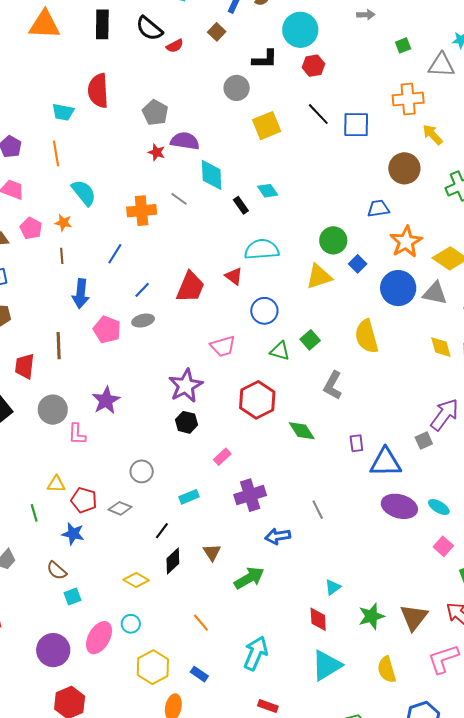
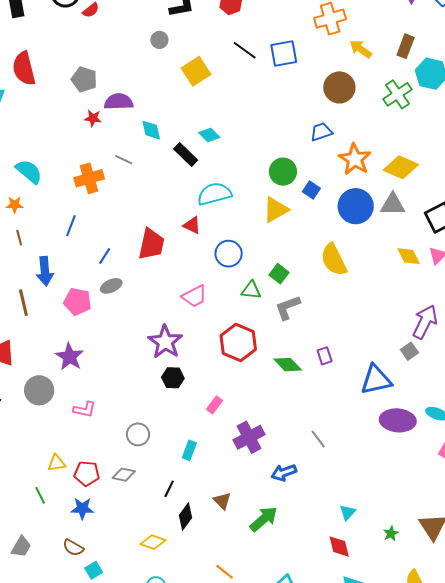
gray circle: (237, 88) -> (159, 40), size x0.7
cyan diamond: (212, 175) -> (151, 130), size x0.7
black rectangle: (241, 205) -> (186, 154), size x1.4
brown line: (59, 346) -> (23, 303), moved
gray L-shape: (333, 385) -> (288, 308), moved, turned 52
purple star: (106, 400) -> (69, 357), moved
pink L-shape: (77, 434) -> (85, 409), moved, turned -70
purple rectangle: (356, 443) -> (325, 356), moved
cyan rectangle: (189, 497) -> (189, 450), turned -36
green star: (371, 616) -> (391, 534), size x0.6

